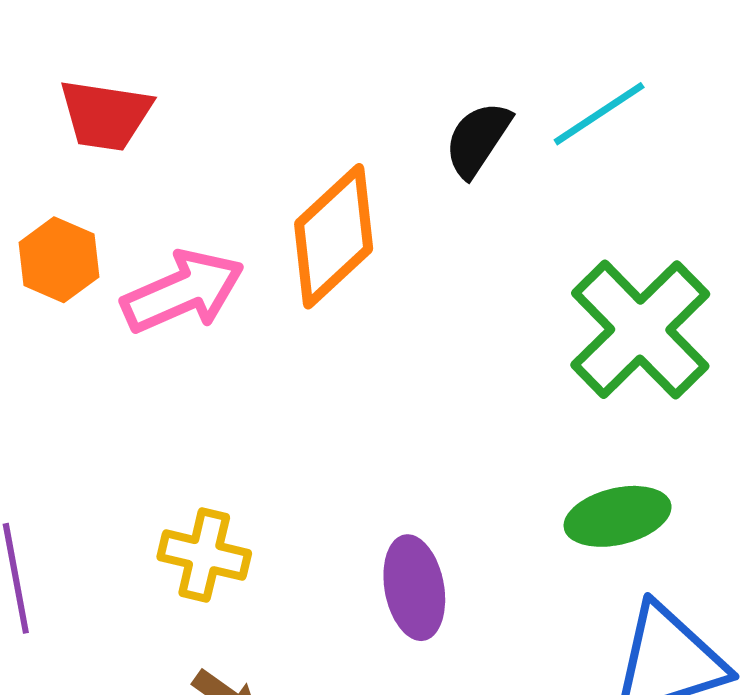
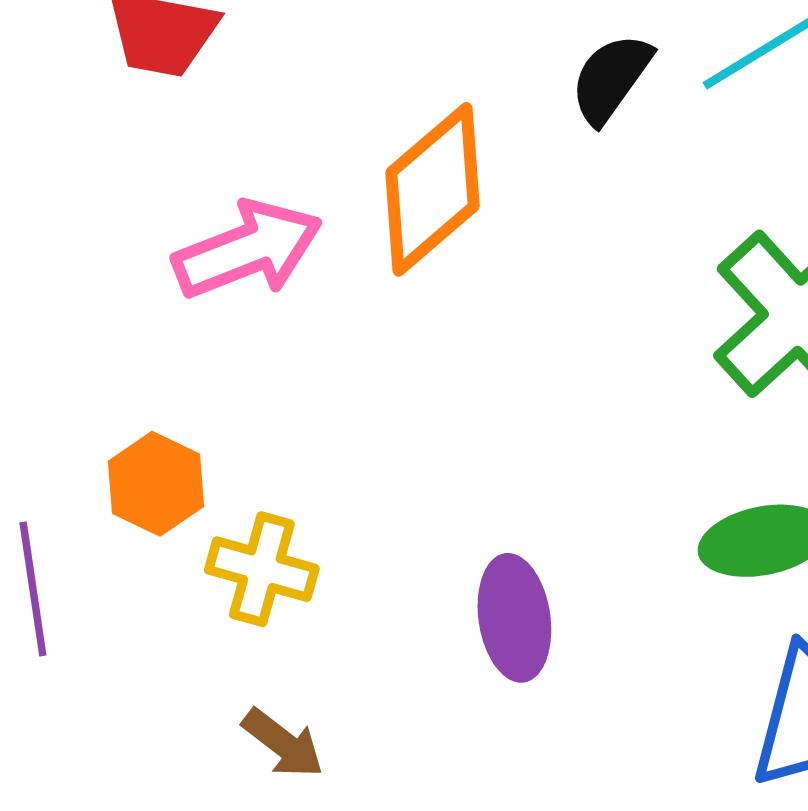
orange hexagon: (59, 260) -> (156, 484), moved

